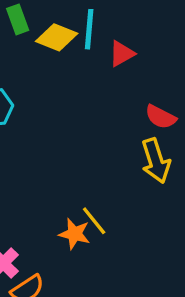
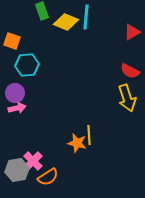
red triangle: (122, 54) -> (132, 32), moved
yellow line: (94, 221) -> (89, 135), turned 36

